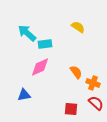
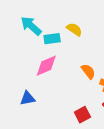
yellow semicircle: (78, 27) -> (74, 29), moved
red square: (71, 109) -> (82, 115), turned -32

